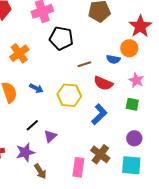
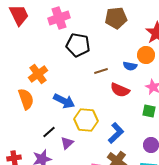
orange cross: (19, 53) -> (38, 74), moved
blue arrow: (36, 88) -> (64, 101), moved, size x1.5
yellow hexagon: (69, 95) -> (86, 120), moved
blue L-shape: (99, 114) -> (116, 133), moved

